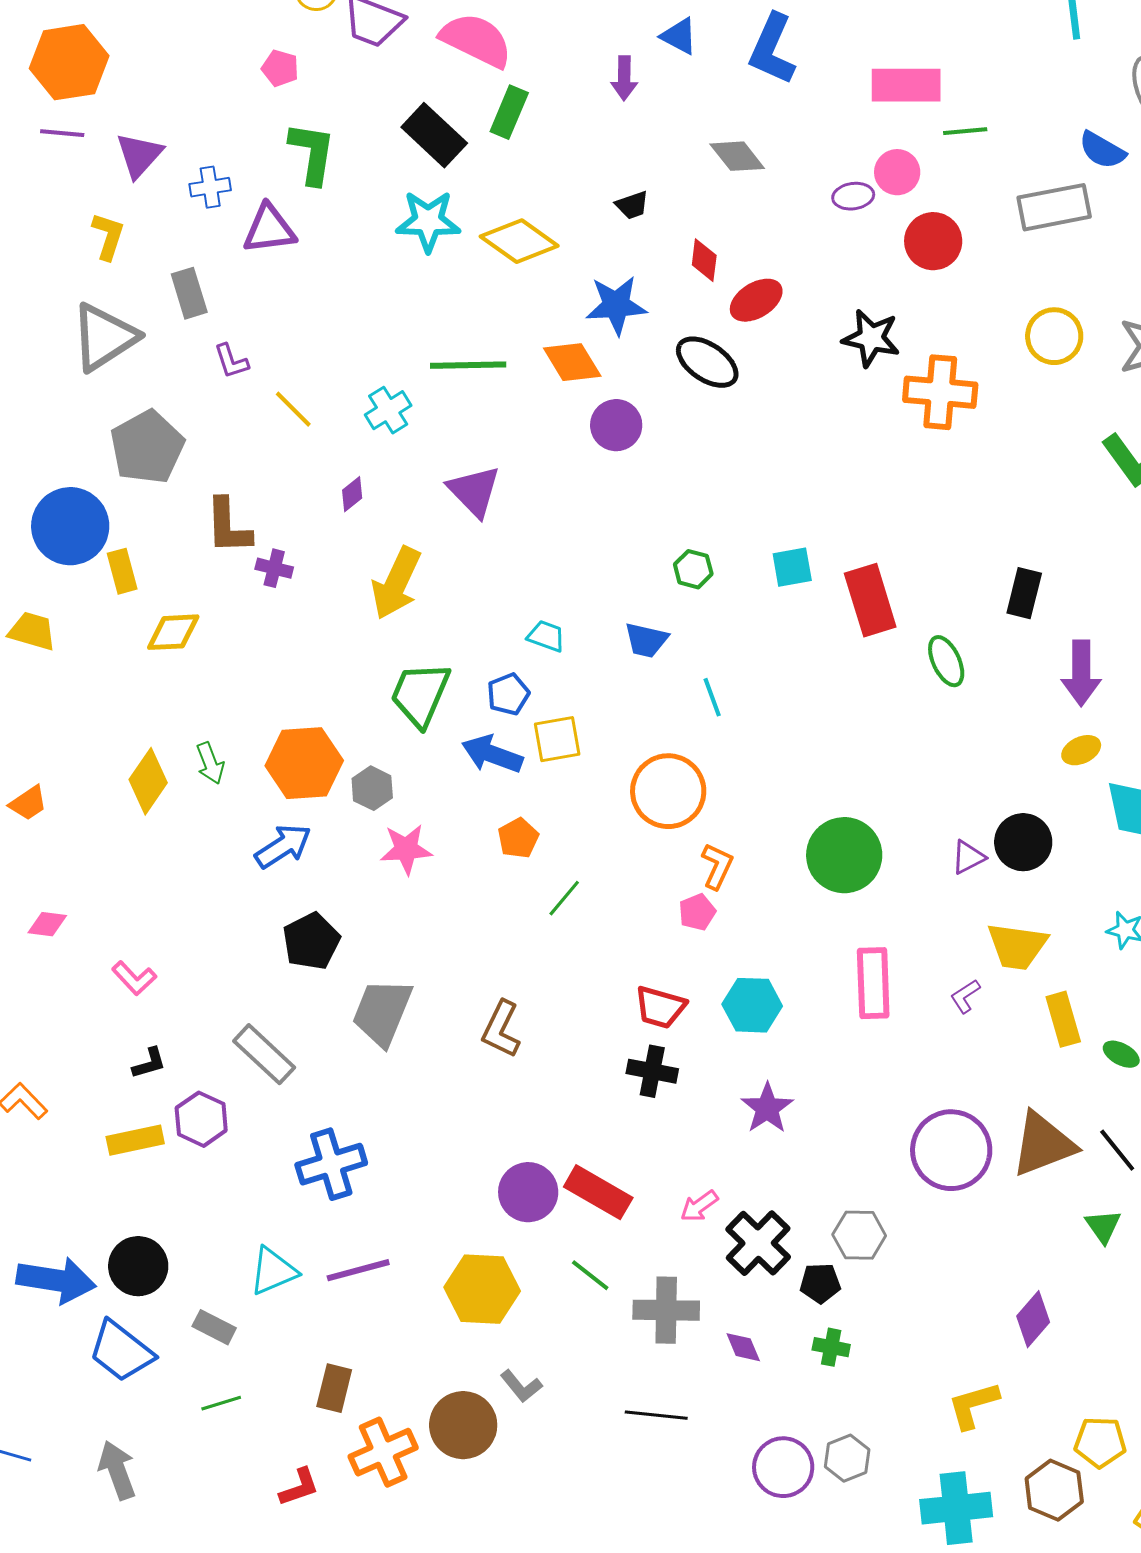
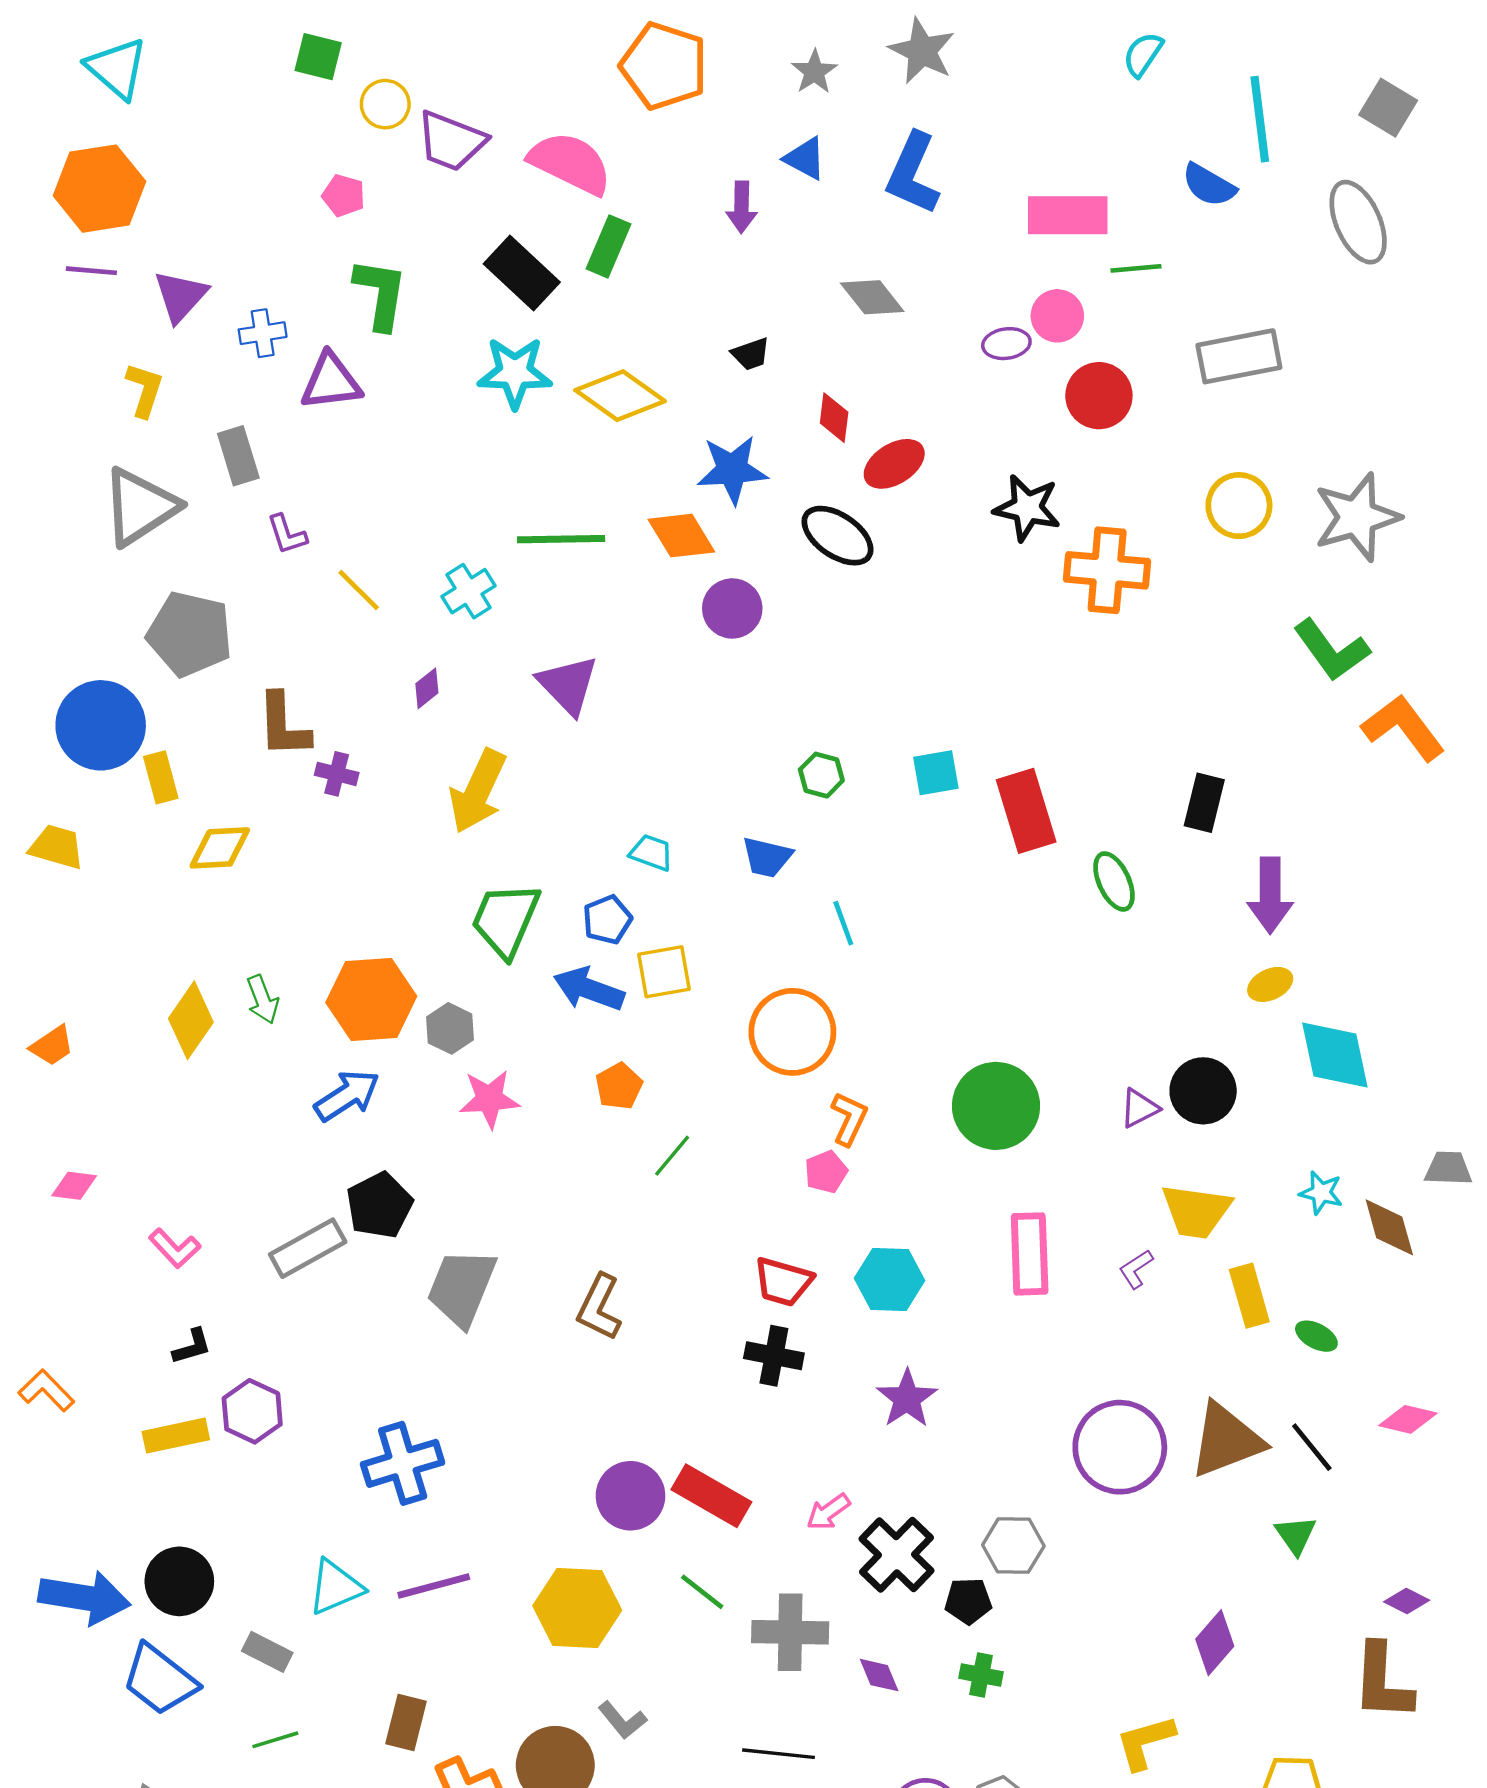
blue semicircle: (1102, 150) -> (1209, 185), moved
gray pentagon: (147, 447) -> (190, 634), turned -30
gray rectangle: (264, 1054) -> (308, 1248), moved, turned -72

